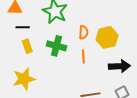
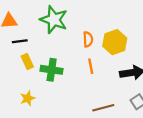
green cross: (56, 46) -> (52, 70), moved
yellow star: (24, 79) -> (28, 98), size x0.6

